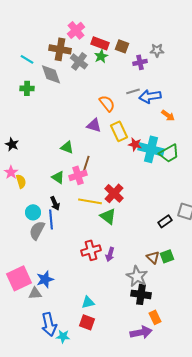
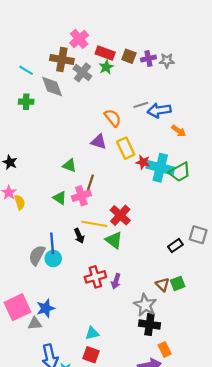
purple cross: (140, 62) -> (148, 58), moved
black arrow: (55, 203) -> (79, 236), moved
cyan circle: (33, 212) -> (53, 259), moved

